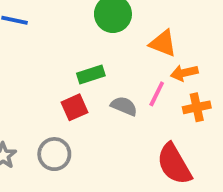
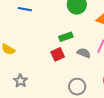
gray circle: (54, 154) -> (77, 87), moved

